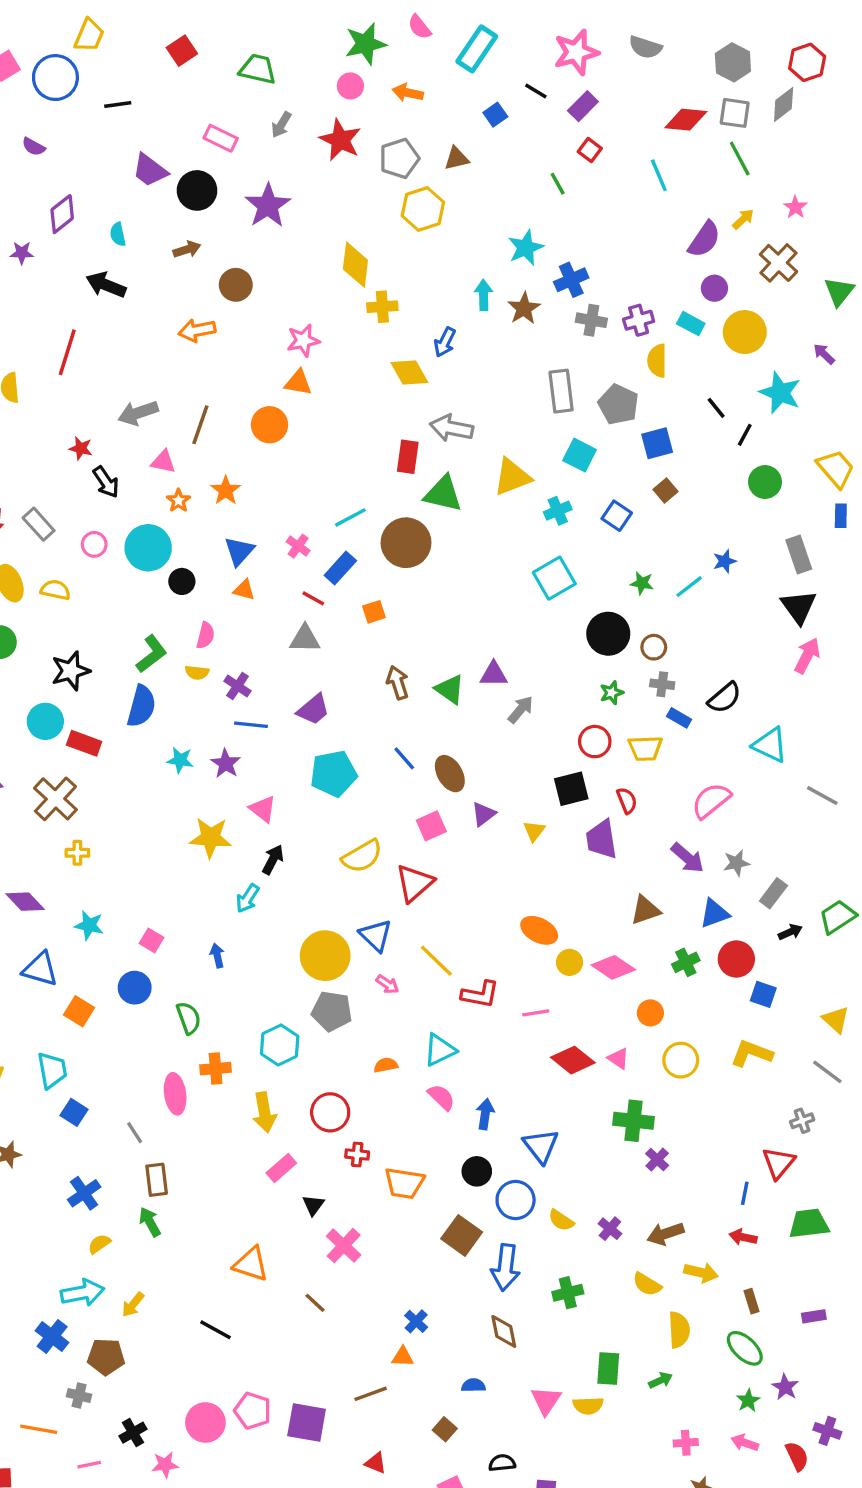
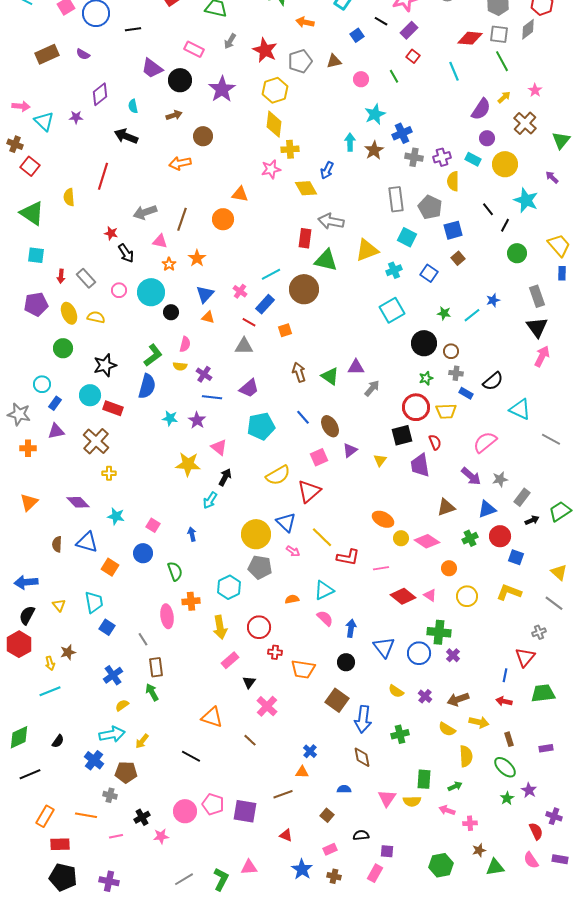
pink circle: (350, 86) -> (361, 79), moved
yellow hexagon: (423, 209) -> (275, 90), moved
pink star: (303, 340) -> (271, 169), moved
red circle: (595, 742) -> (416, 407), size x1.4
blue circle: (516, 1200) -> (419, 653), moved
pink arrow: (745, 1443) -> (447, 810), moved

